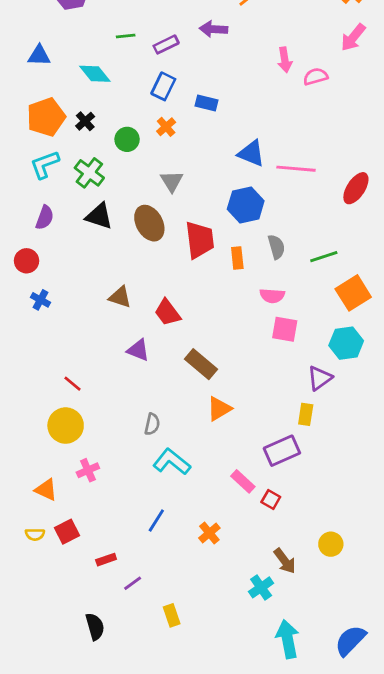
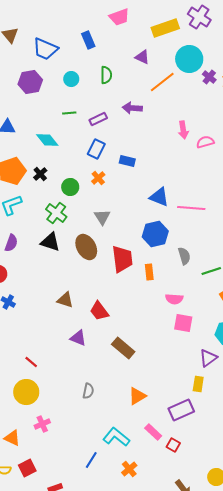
green cross: (89, 173) -> (56, 213), moved
gray semicircle: (276, 247) -> (184, 256), moved
orange triangle: (219, 409) -> (137, 396), moved
cyan L-shape: (172, 462) -> (116, 437), moved

